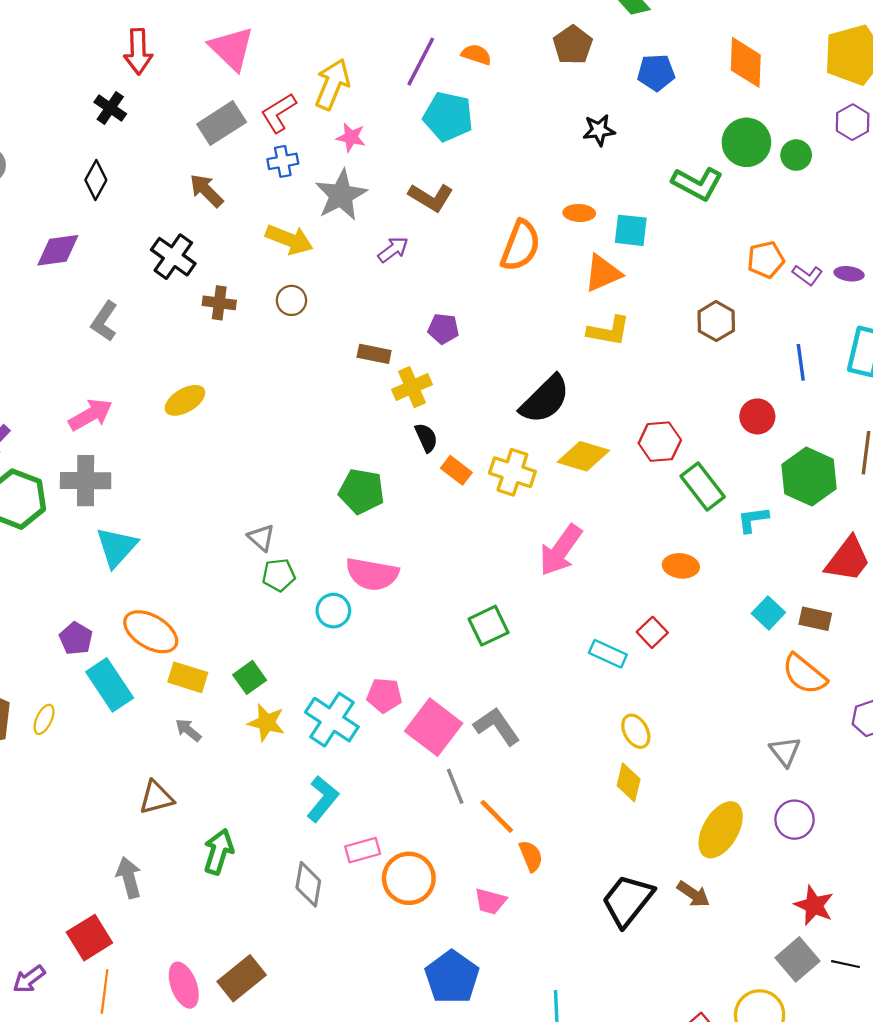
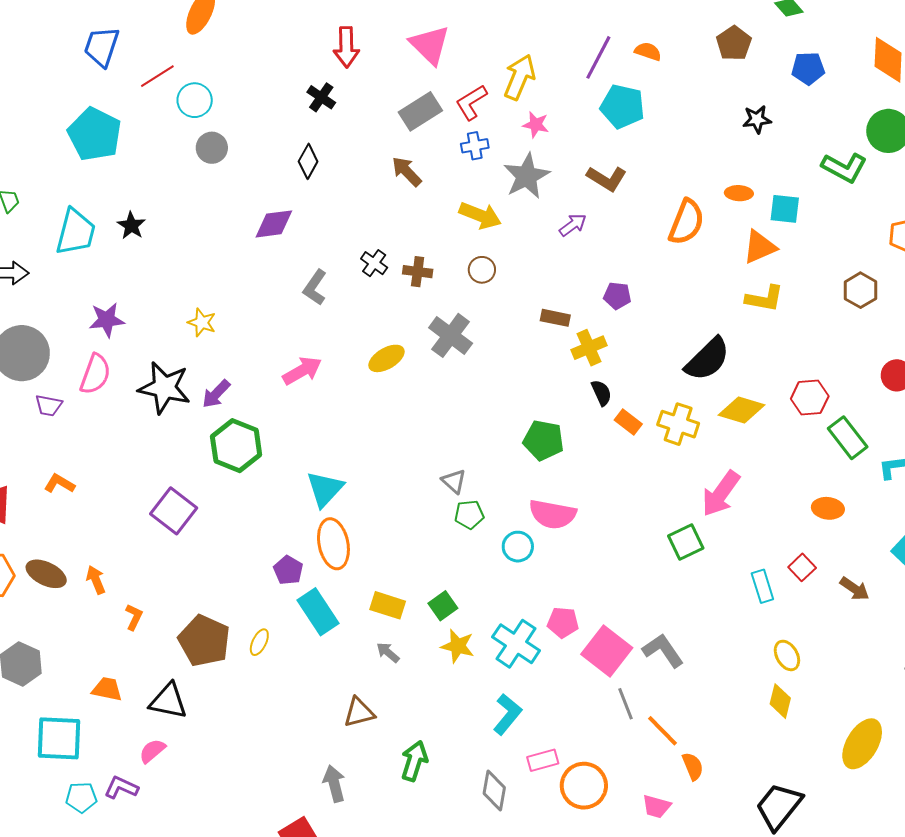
black cross: (173, 257) -> (374, 263), moved, size x0.7
gray cross: (86, 481) -> (451, 335), moved, turned 36
green square: (489, 626) -> (686, 542), moved
orange ellipse: (151, 632) -> (333, 544), moved, turned 48
cyan rectangle: (608, 654) -> (762, 586), turned 48
brown arrow: (693, 894) -> (855, 589), moved

